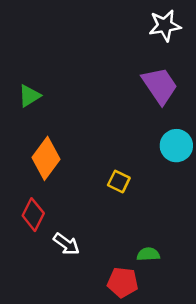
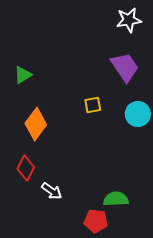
yellow square: (119, 181) -> (93, 105), moved, turned -36
green semicircle: (148, 254) -> (116, 199), size x1.4

